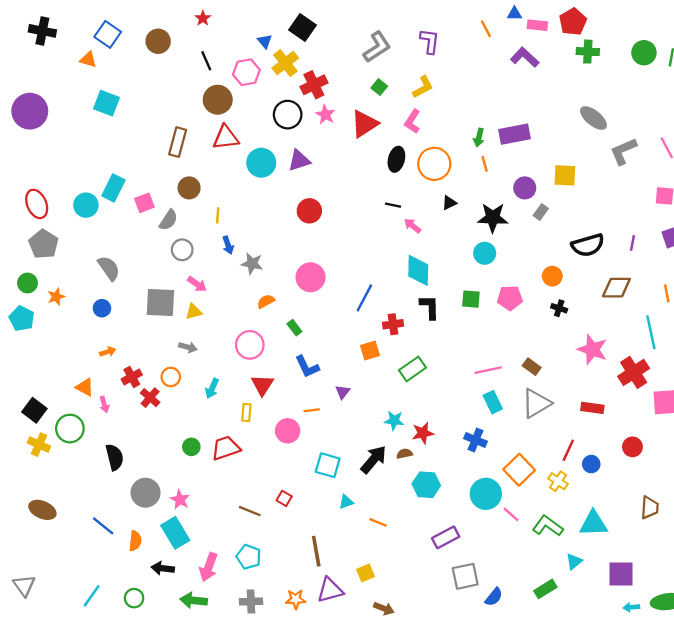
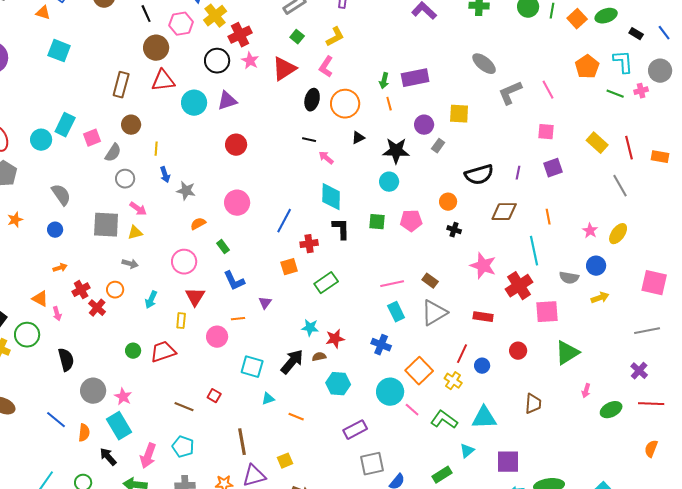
black arrow: (163, 568) -> (108, 457), turned 42

